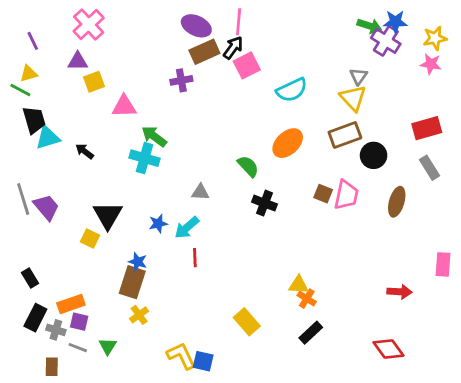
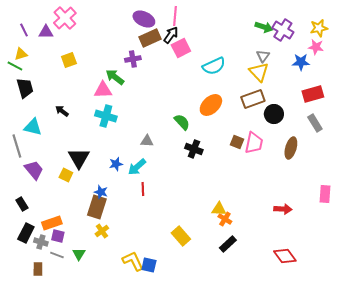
blue star: (395, 22) -> (301, 62), moved
green arrow: (369, 26) -> (264, 27), moved
purple triangle: (78, 61) -> (46, 32), moved
pink triangle: (124, 106) -> (103, 90), moved
green arrow: (154, 136) -> (115, 77), moved
cyan triangle: (48, 138) -> (33, 127), moved, turned 30
purple trapezoid: (46, 207) -> (34, 170), moved
red arrow: (399, 292) -> (283, 209), moved

